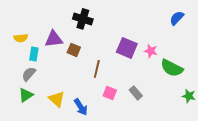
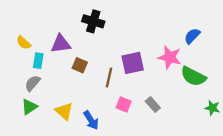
blue semicircle: (177, 18) -> (192, 36), moved
yellow semicircle: (21, 38) -> (24, 43), turned 48
purple square: (127, 48) -> (133, 63), moved, turned -35
brown square: (74, 50) -> (80, 65), moved
pink star: (151, 51) -> (170, 57), size x1.5

